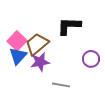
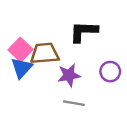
brown trapezoid: (37, 44) -> (45, 53), turned 35
purple star: (40, 62) -> (69, 75), moved

